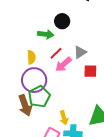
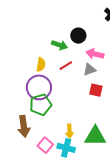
pink arrow: (63, 64) -> (95, 54), moved, turned 42
brown arrow: (25, 105) -> (24, 126), moved
yellow arrow: (64, 118) -> (69, 131), moved

